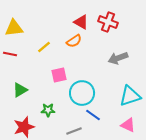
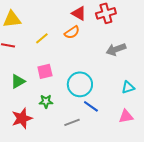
red cross: (108, 22) -> (106, 13), turned -36
pink square: (59, 75) -> (45, 71), moved
cyan triangle: (130, 96) -> (128, 87), size x0.6
pink triangle: (128, 125) -> (126, 116), turned -35

